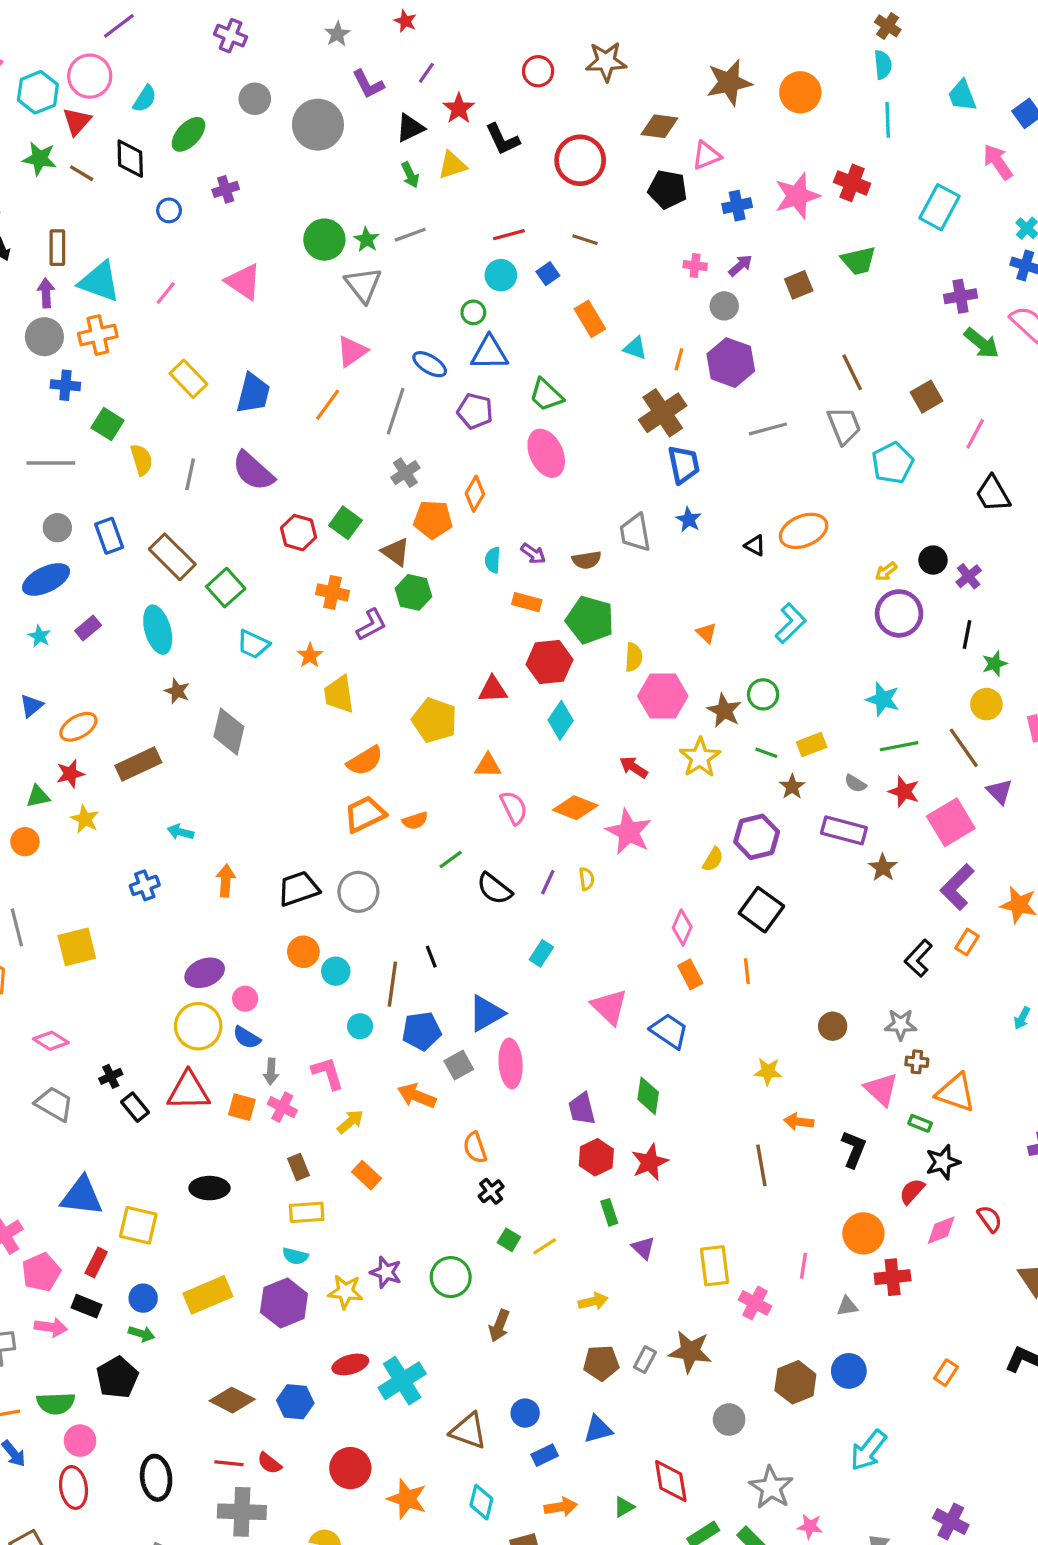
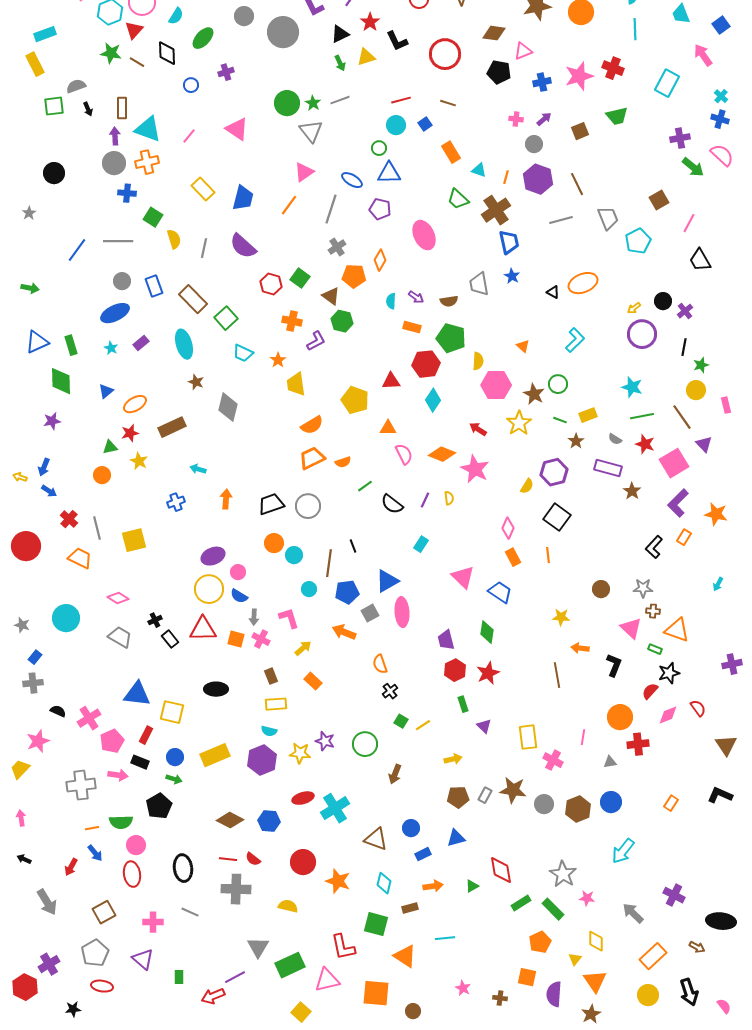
brown line: (852, 372) -> (577, 184), moved
green trapezoid: (546, 395) -> (458, 199), moved
gray circle: (729, 1420) -> (544, 804), moved

